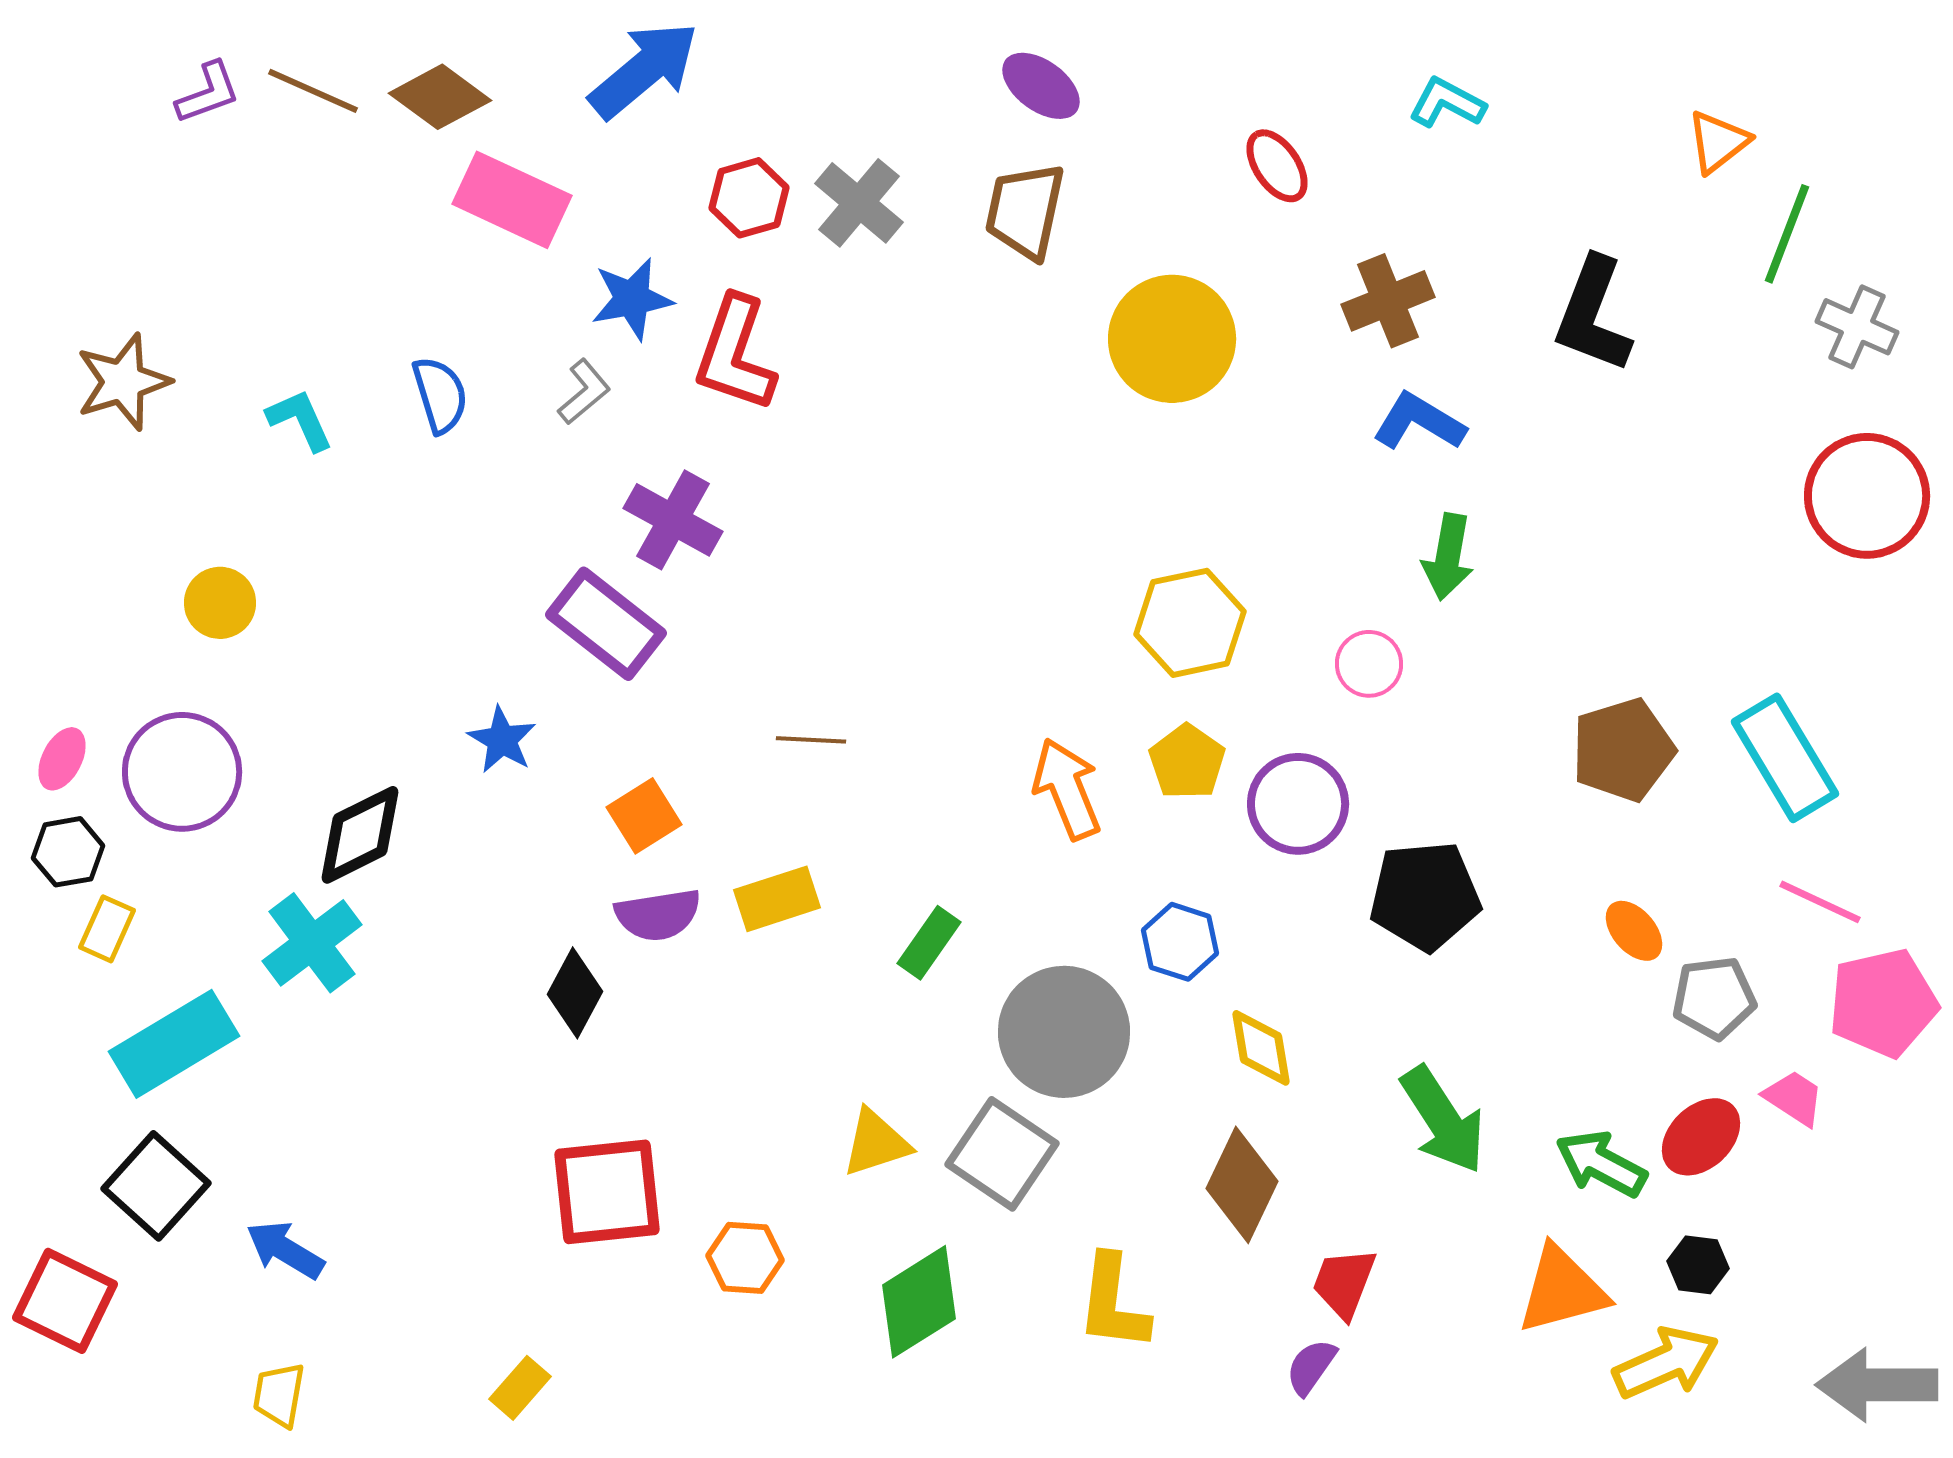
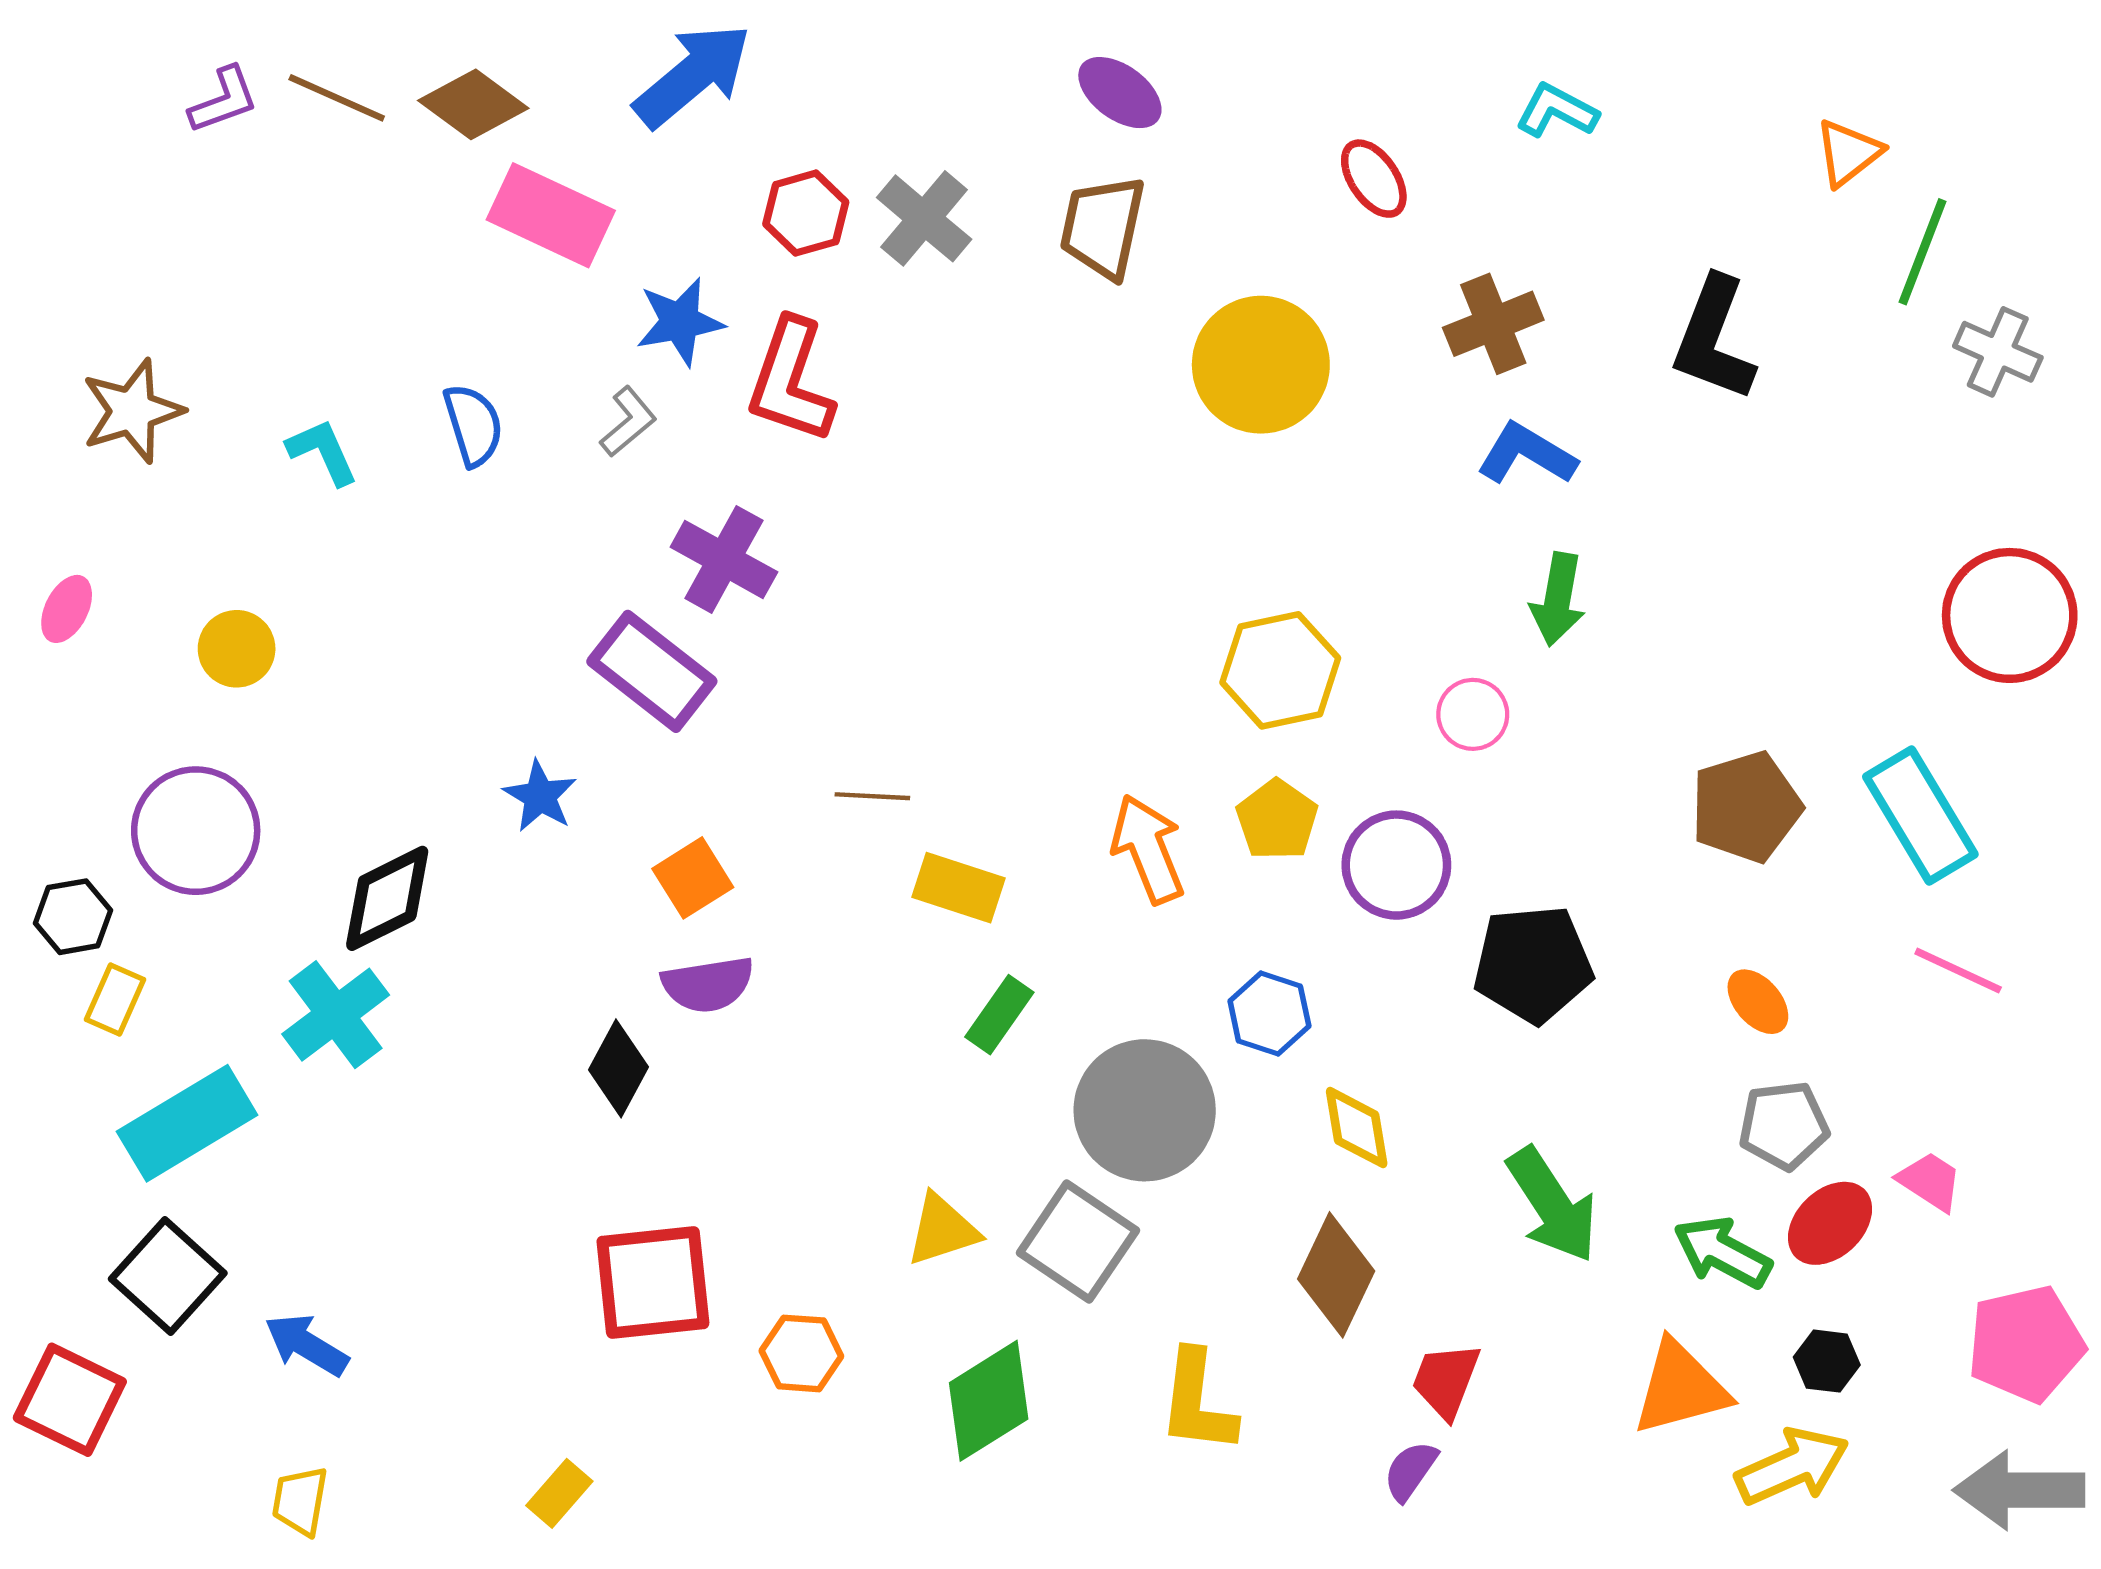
red circle: (1867, 496) -> (2010, 615), moved
pink ellipse: (62, 759) -> (67, 609), moved
yellow rectangle: (777, 899) -> (959, 888), moved, turned 36
gray pentagon: (1714, 998) -> (1784, 1125), moved
pink pentagon: (1883, 1003) -> (2026, 1344), moved

